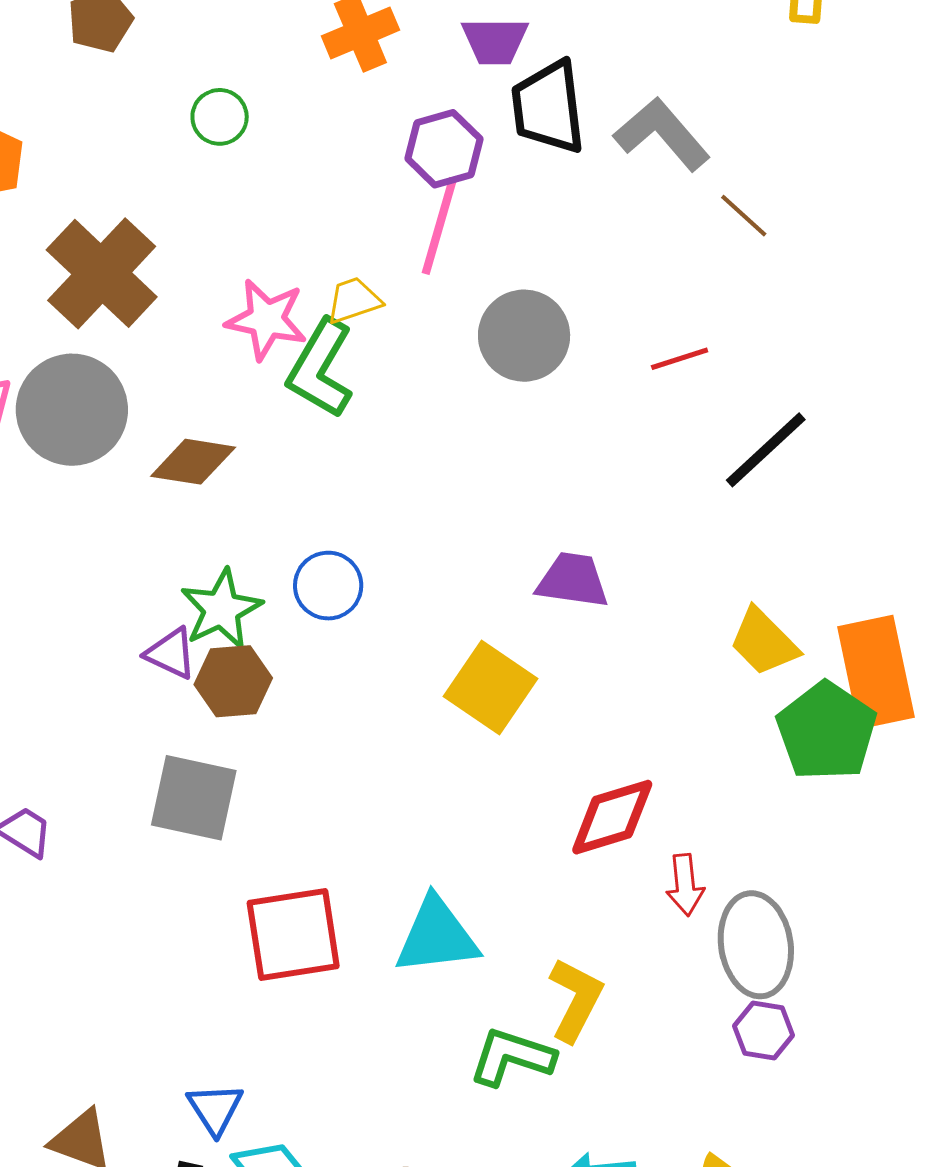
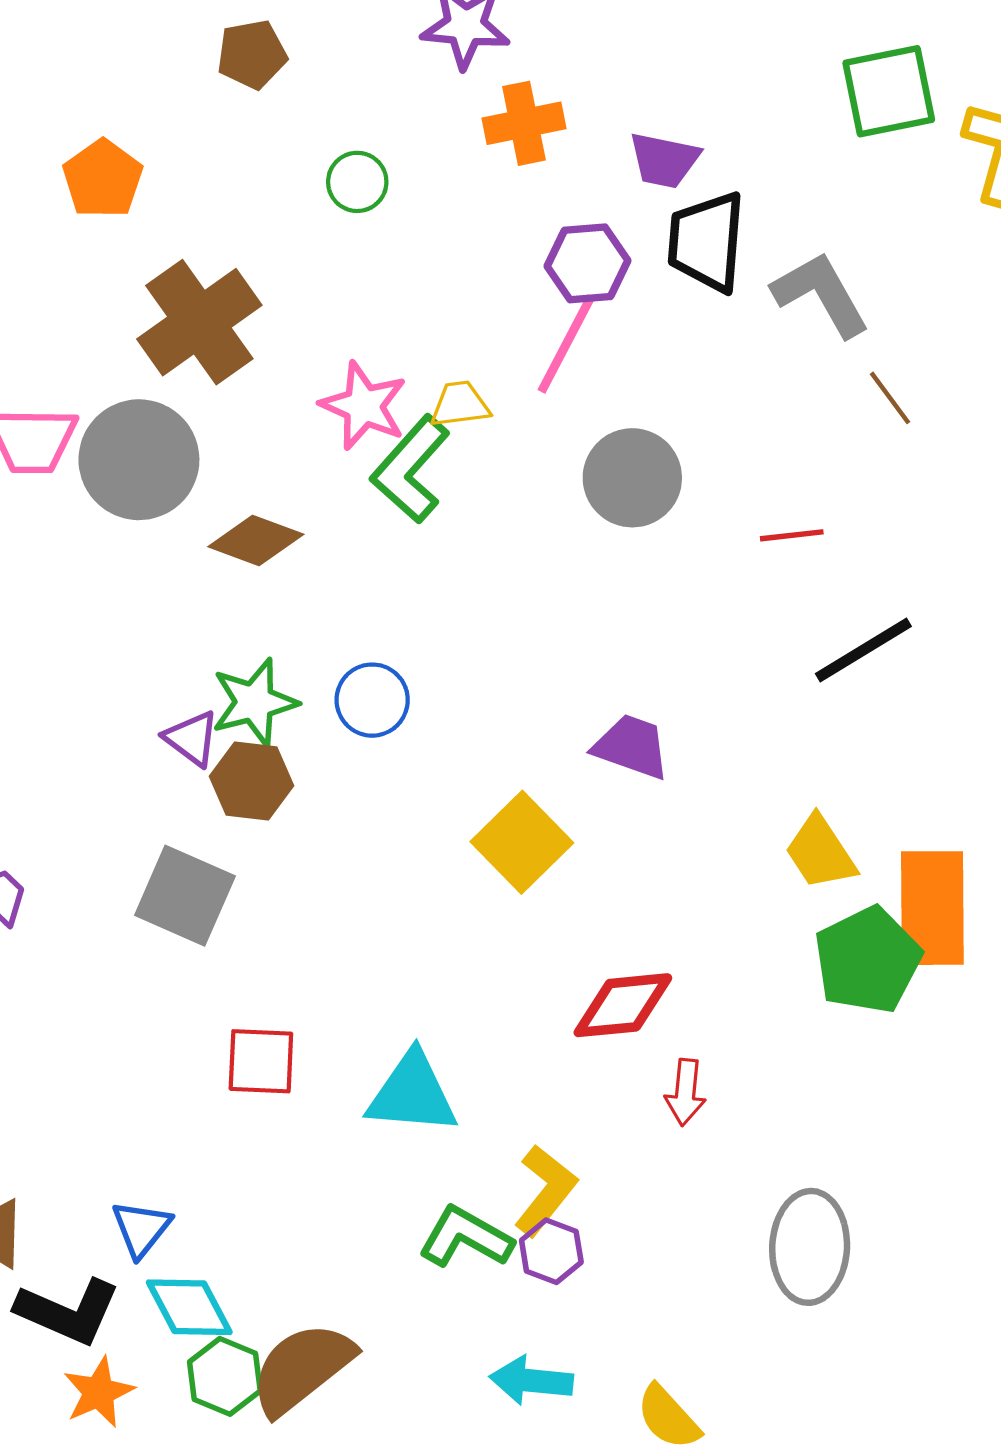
red square: (293, 934) -> (261, 1061), size x0.7
gray ellipse: (756, 945) -> (810, 1247), moved
purple hexagon: (764, 1031) -> (551, 1251), moved

